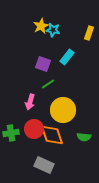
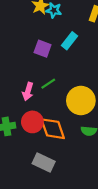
green line: (48, 84) -> (48, 84), moved
yellow circle: (63, 110) -> (81, 101), moved

